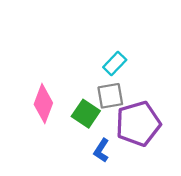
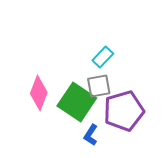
green square: (86, 114) -> (77, 102), size x1.5

